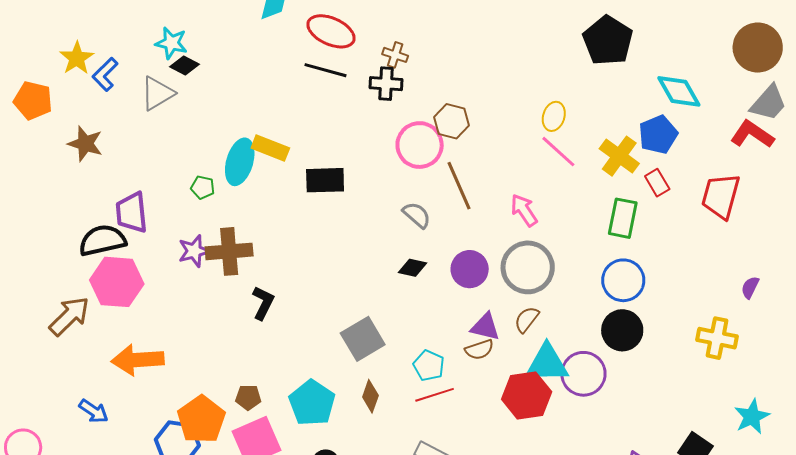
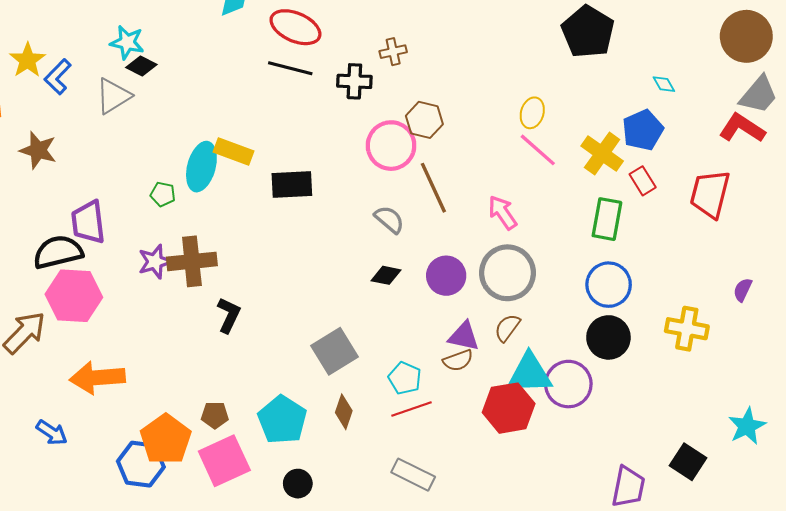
brown cross: (395, 55) -> (393, 52), moved, turned -30
cyan diamond: (679, 91) -> (664, 84), size x0.5
yellow cross: (717, 338) -> (687, 329), moved

